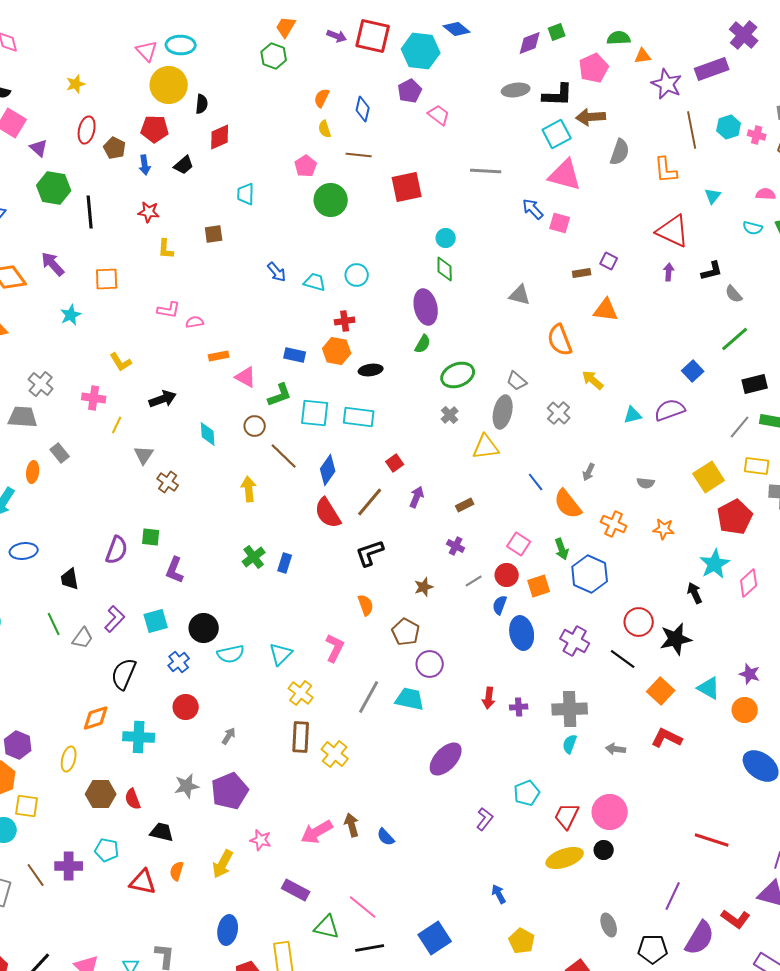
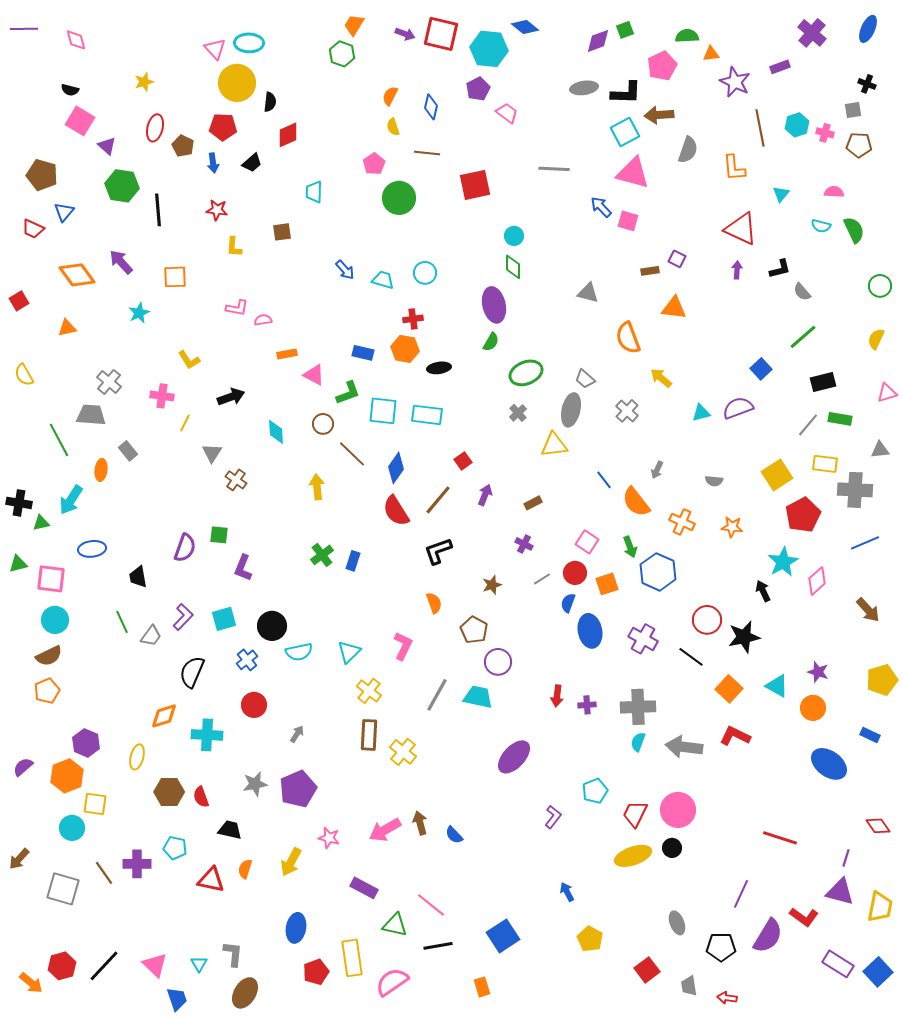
purple rectangle: (712, 69) -> (780, 67), size x0.6
gray arrow: (616, 749) -> (684, 747), size x1.8

